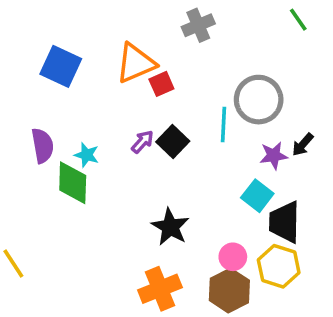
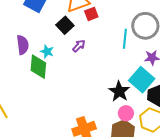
black square: (173, 142) -> (65, 25), moved
cyan square: (257, 196) -> (142, 80), size x1.4
black star: (170, 227) -> (119, 91), moved

